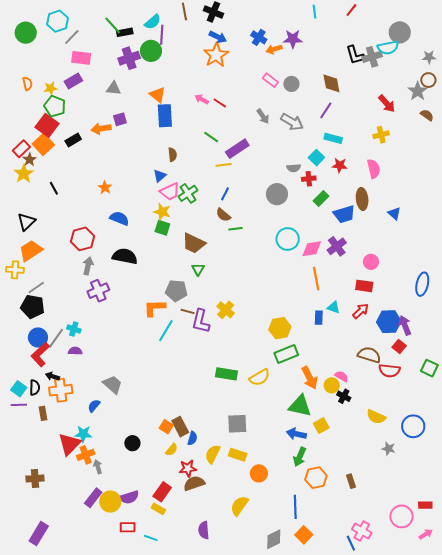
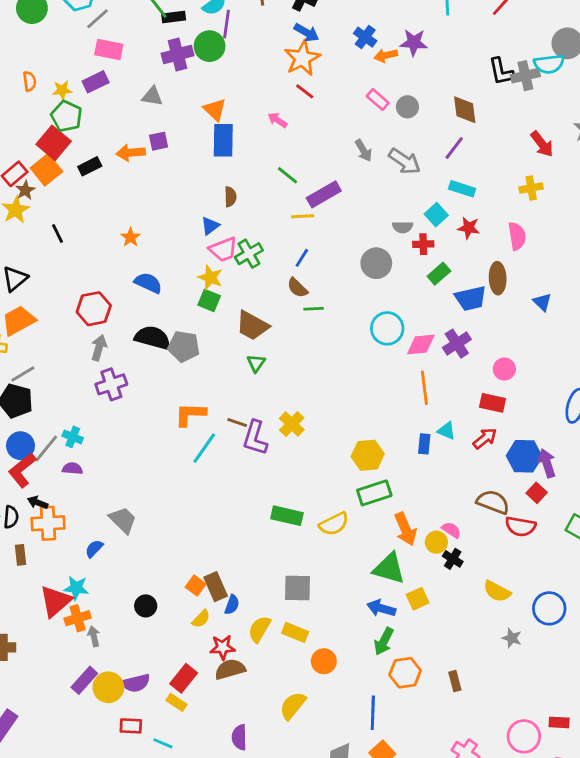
red line: (220, 103) -> (305, 91), moved
gray pentagon: (176, 291) -> (184, 346), moved

